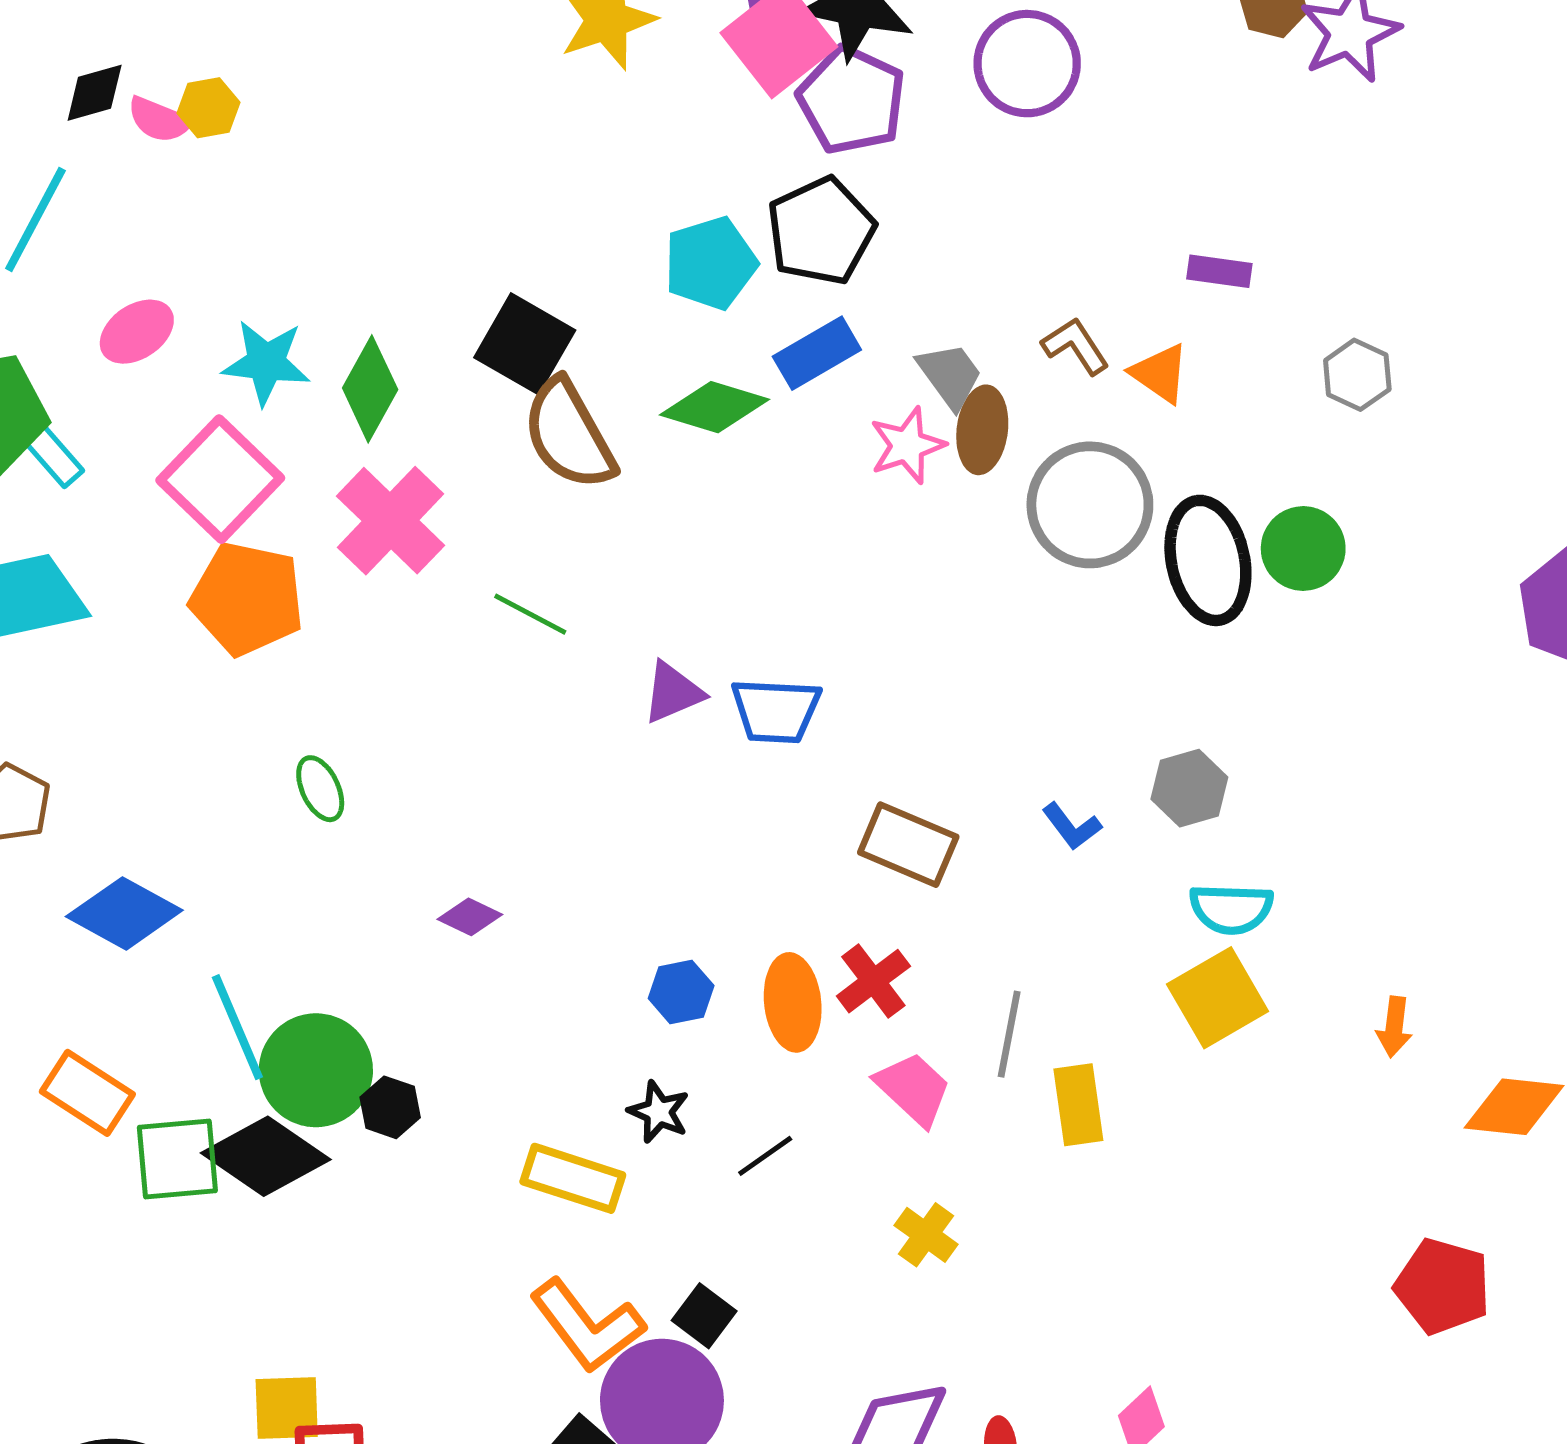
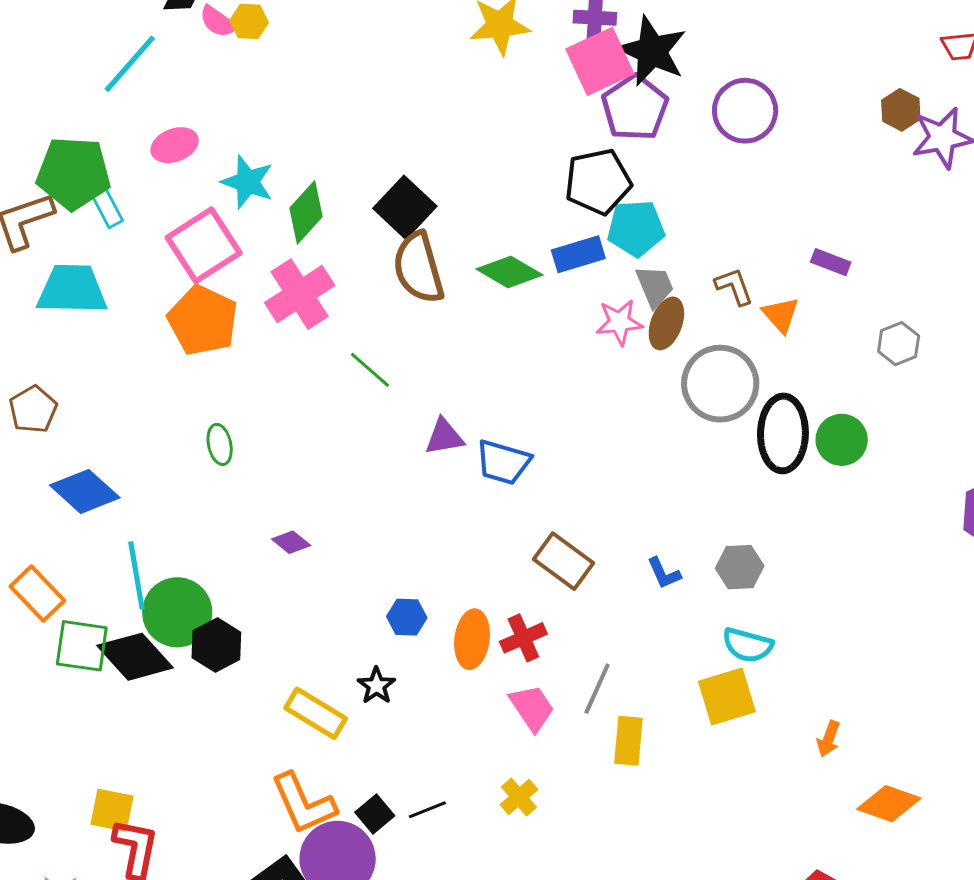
cyan pentagon: (710, 263) -> (636, 228), moved
black hexagon: (390, 1107) -> (216, 645), size x1.4
black line: (765, 1156) -> (427, 810), moved

